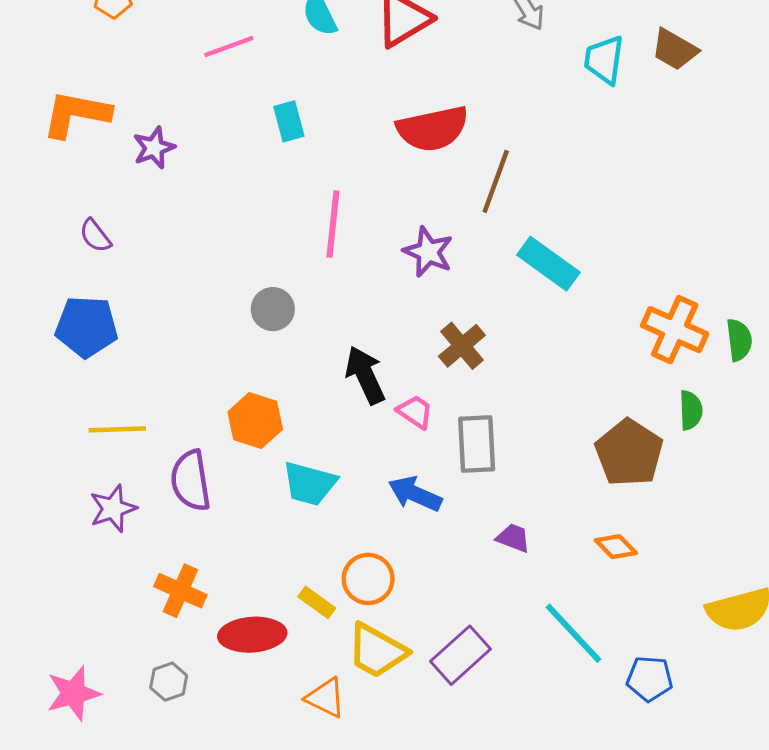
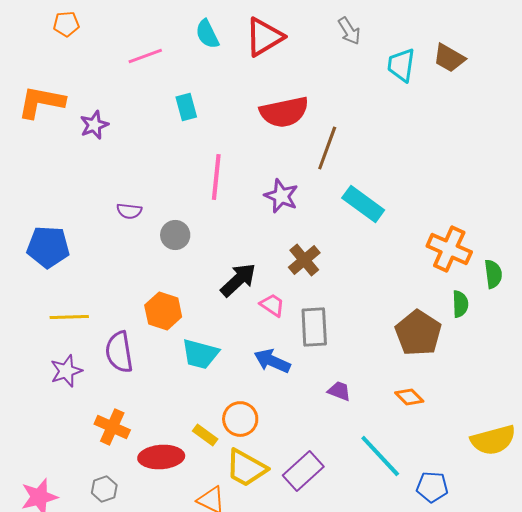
purple semicircle: (95, 236) -> (129, 211), moved, turned -45
green semicircle: (739, 340) -> (493, 274), moved
black arrow: (365, 375) -> (238, 280), turned 72

